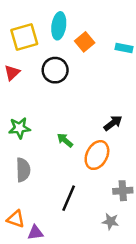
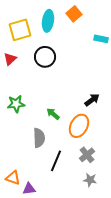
orange square: (85, 42) -> (74, 14), moved
gray semicircle: (23, 170) -> (39, 138), moved
gray cross: (123, 191) -> (87, 155), moved, turned -35

